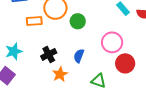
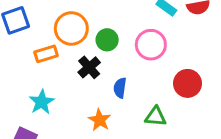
pink circle: (112, 42) -> (151, 45), moved
cyan star: (14, 51) -> (42, 102), moved
black cross: (49, 54) -> (89, 67), moved

